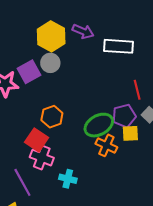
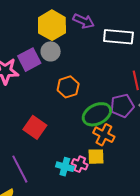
orange hexagon: (52, 117) -> (68, 87), moved
yellow square: (130, 133) -> (96, 157), moved
pink cross: (42, 158) -> (80, 164), moved, size x0.7

